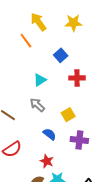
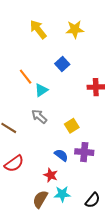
orange line: (26, 41) -> (26, 77), moved
red cross: (77, 78) -> (96, 87), moved
blue semicircle: (50, 134) -> (61, 155), moved

